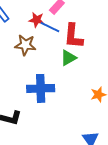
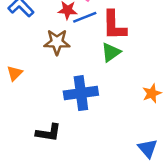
blue line: (50, 27) -> (85, 17), turned -42

